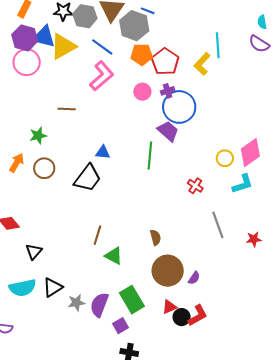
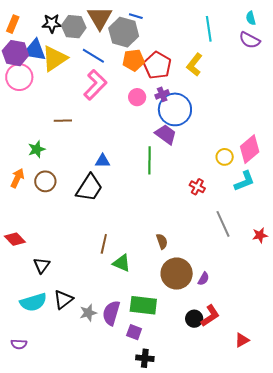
cyan line: (218, 45) -> (209, 29), moved
green rectangle: (132, 300) -> (143, 305), turned -48
red triangle: (169, 307) -> (242, 340), moved
purple square: (121, 326) -> (134, 332), turned -35

